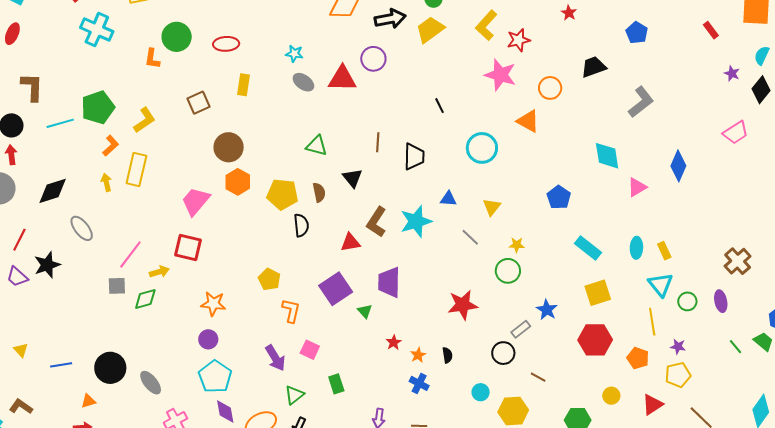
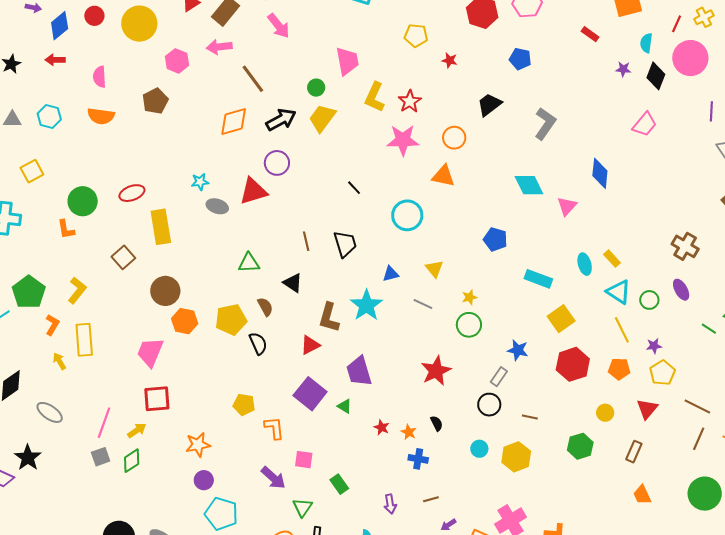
yellow rectangle: (243, 85) -> (161, 227), size x1.6

